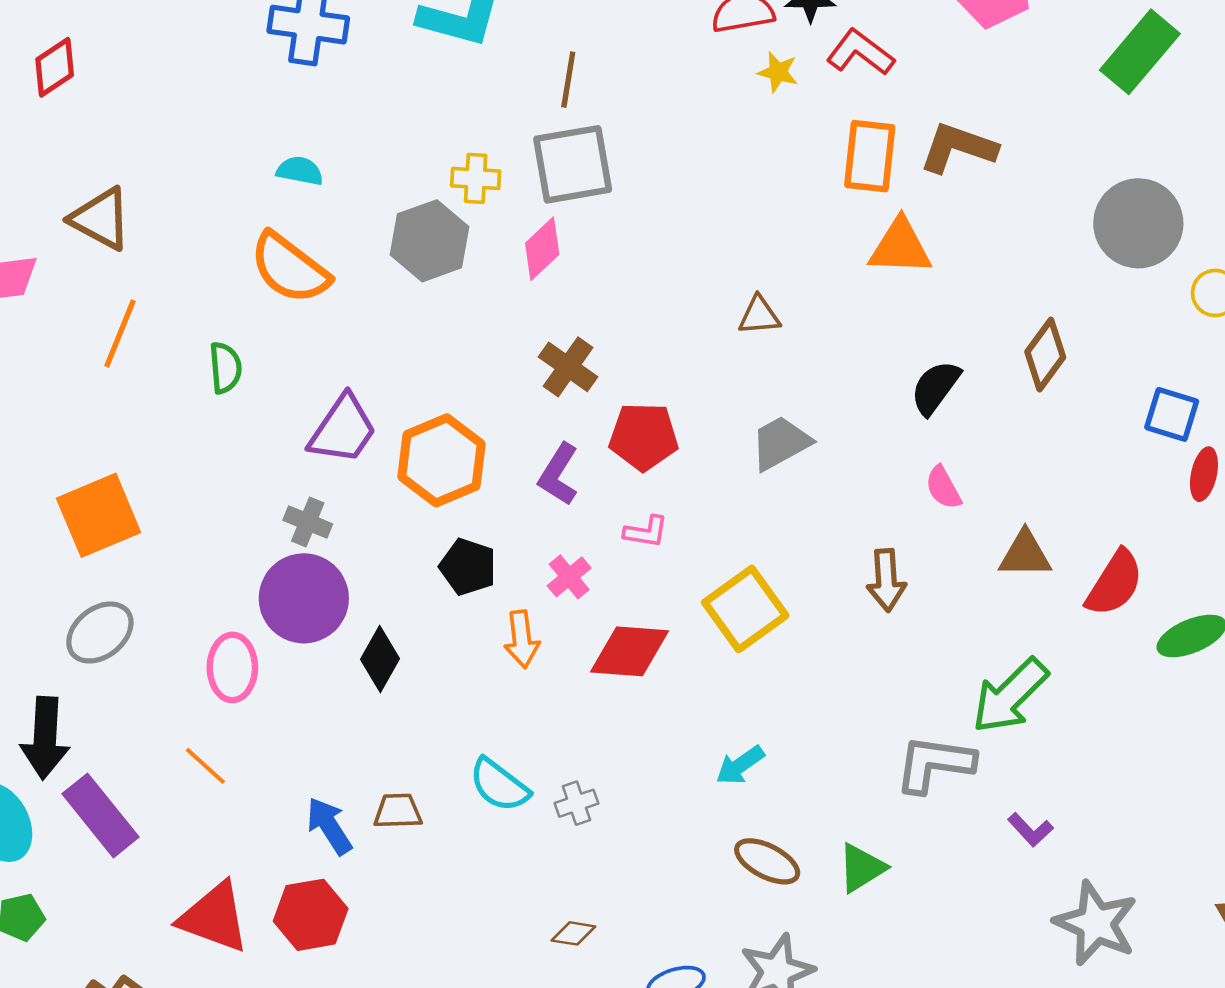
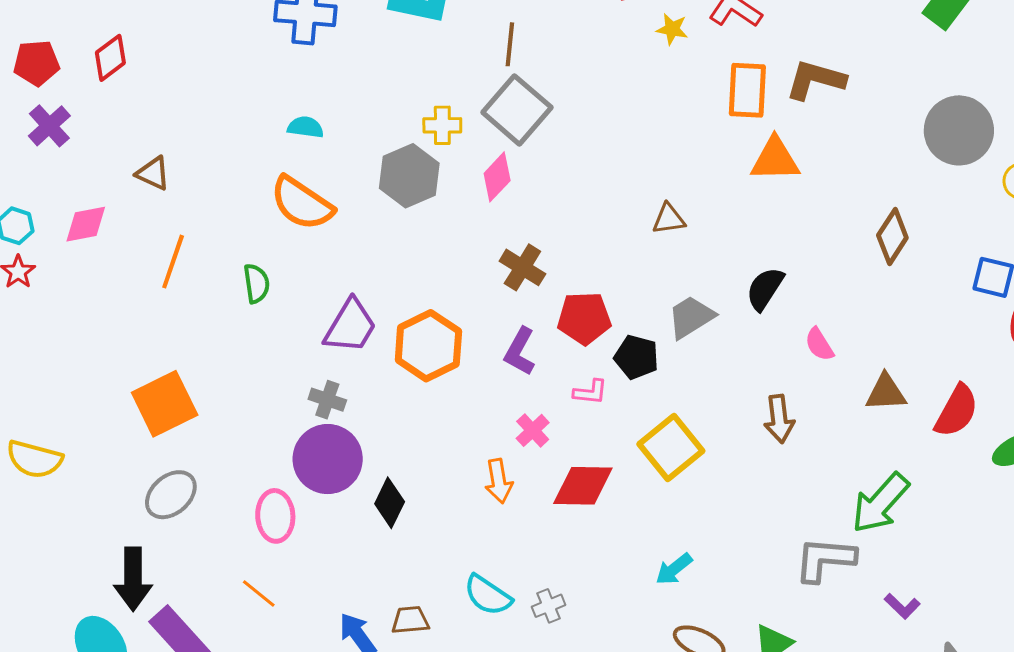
gray square: (573, 164) -> (517, 110), turned -36
brown triangle: (101, 219) -> (153, 173), size x0.7
black semicircle: (935, 388) -> (765, 289), moved
black pentagon: (468, 567) -> (636, 357), moved

